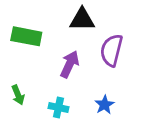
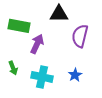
purple arrow: (70, 64) -> (37, 44), moved
cyan cross: (58, 108) -> (42, 77), size x1.5

